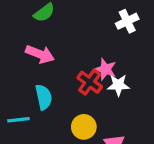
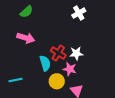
pink star: (105, 69) -> (70, 69), moved
cyan semicircle: (44, 97) -> (45, 63), moved

